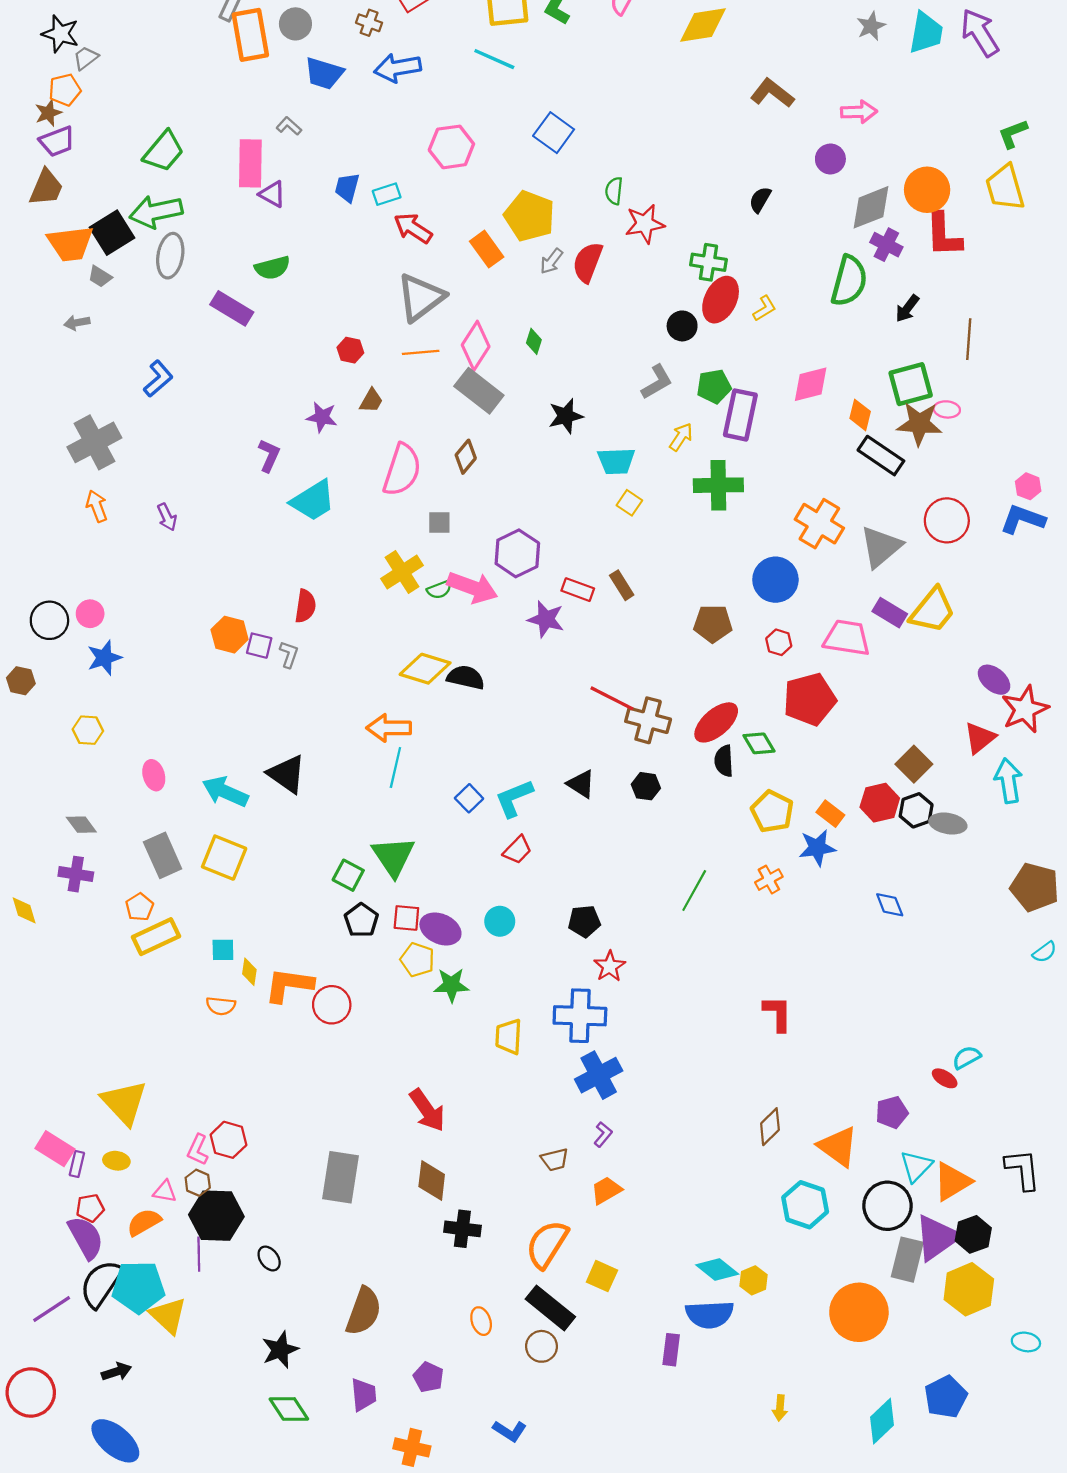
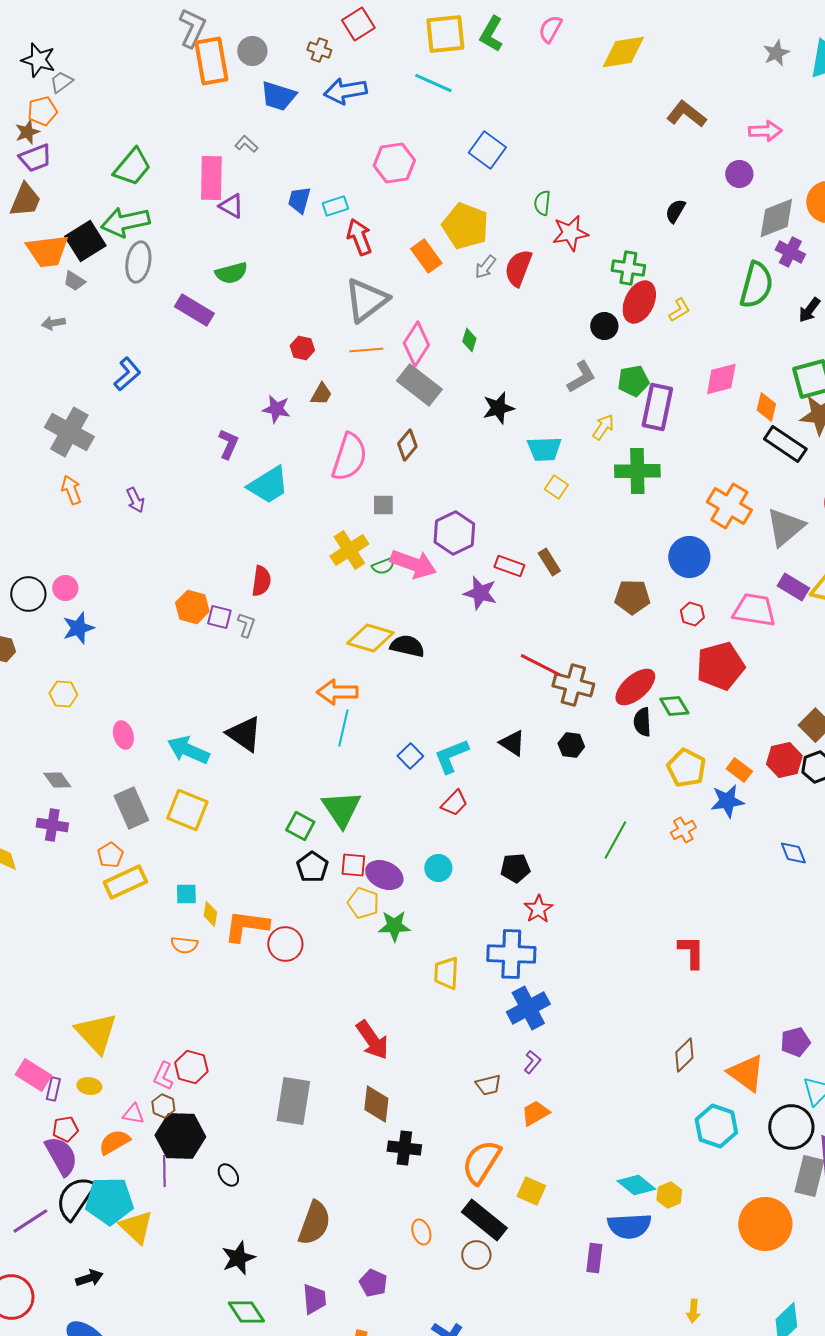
red arrow: (413, 228) -> (359, 237), turned 36
gray cross: (94, 442) -> (69, 432), turned -33

